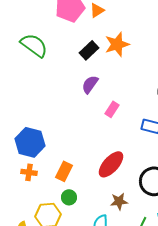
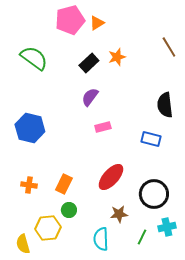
orange star: (117, 44) -> (117, 57), size x0.7
pink rectangle: (112, 109) -> (103, 127), moved, turned 42
blue hexagon: (30, 142) -> (30, 128), moved

